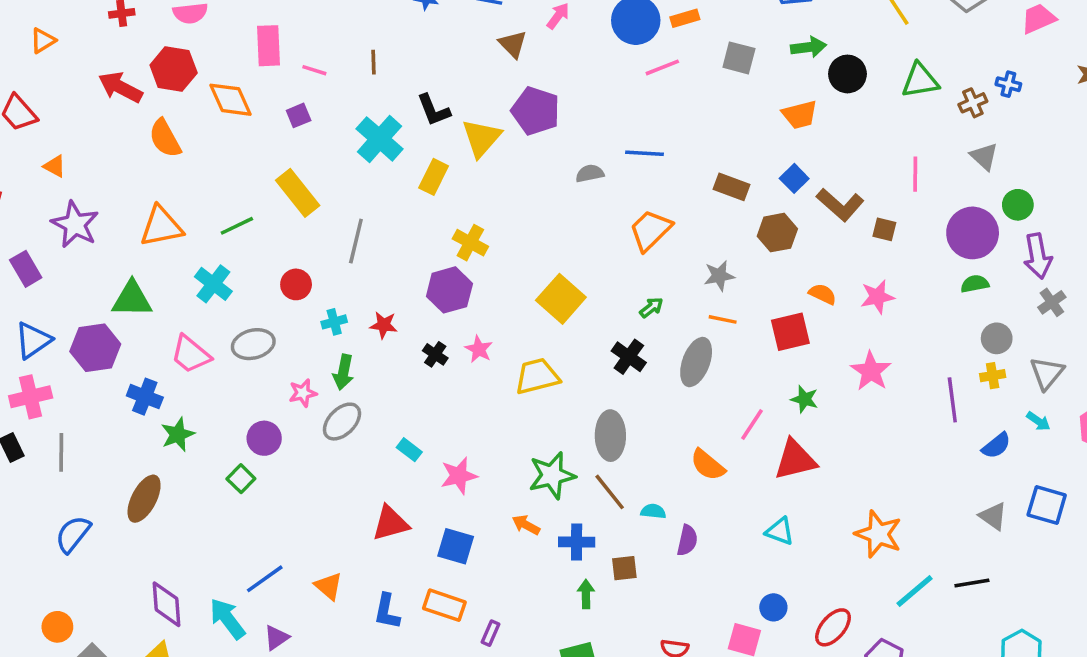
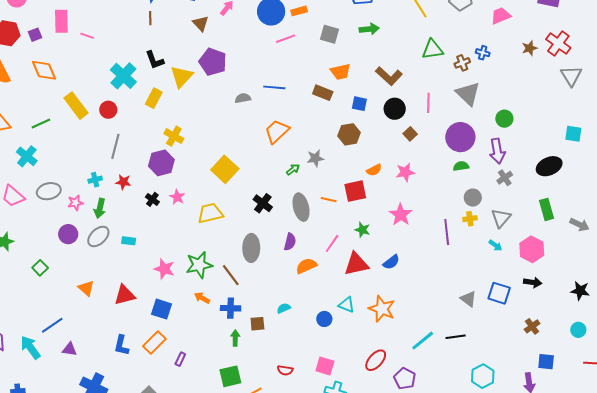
brown line: (373, 62) -> (150, 18), moved
black circle: (847, 74) -> (395, 109), moved
orange diamond: (230, 100) -> (44, 70), moved
purple square: (299, 115) -> (35, 35), moved
orange trapezoid: (800, 115) -> (341, 72), moved
gray triangle: (984, 156) -> (468, 94), size x1.5
blue square: (794, 178) -> (359, 104), turned -35
brown rectangle: (732, 187) -> (323, 93), moved
brown L-shape: (840, 205) -> (389, 76), moved
green circle: (1018, 205) -> (504, 119), moved
brown square: (884, 229) -> (410, 134), turned 32
gray line: (356, 241) -> (115, 146), moved
red circle: (296, 284) -> (108, 110), moved
orange semicircle: (823, 294) -> (374, 170), turned 126
green arrow: (651, 307) -> (293, 170), moved
orange line: (723, 319) -> (329, 200), moved
gray ellipse: (696, 362) -> (301, 207), turned -36
pink star: (303, 393) -> (75, 203), moved
purple circle: (264, 438) -> (68, 234), moved
blue semicircle: (996, 446) -> (391, 262), moved
cyan rectangle: (409, 450) -> (129, 241), moved, turned -32
orange semicircle: (708, 465) -> (306, 266), turned 115
green star: (552, 475) -> (199, 265), moved
pink star: (459, 476) -> (164, 269), turned 30
brown line: (610, 492) -> (231, 275), moved
cyan semicircle: (653, 511) -> (284, 308), moved, turned -32
orange star: (878, 534) -> (382, 309), moved
purple semicircle: (687, 540) -> (290, 242), moved
orange triangle: (329, 586) -> (86, 288), moved
orange rectangle: (444, 605) -> (154, 343), turned -65
blue circle: (773, 607) -> (324, 319), moved
purple triangle: (276, 638) -> (70, 349), moved, turned 42

